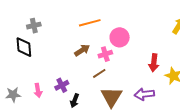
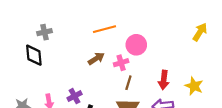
red arrow: (154, 63) -> (164, 80), moved
brown line: (99, 73) -> (128, 83), moved, turned -40

